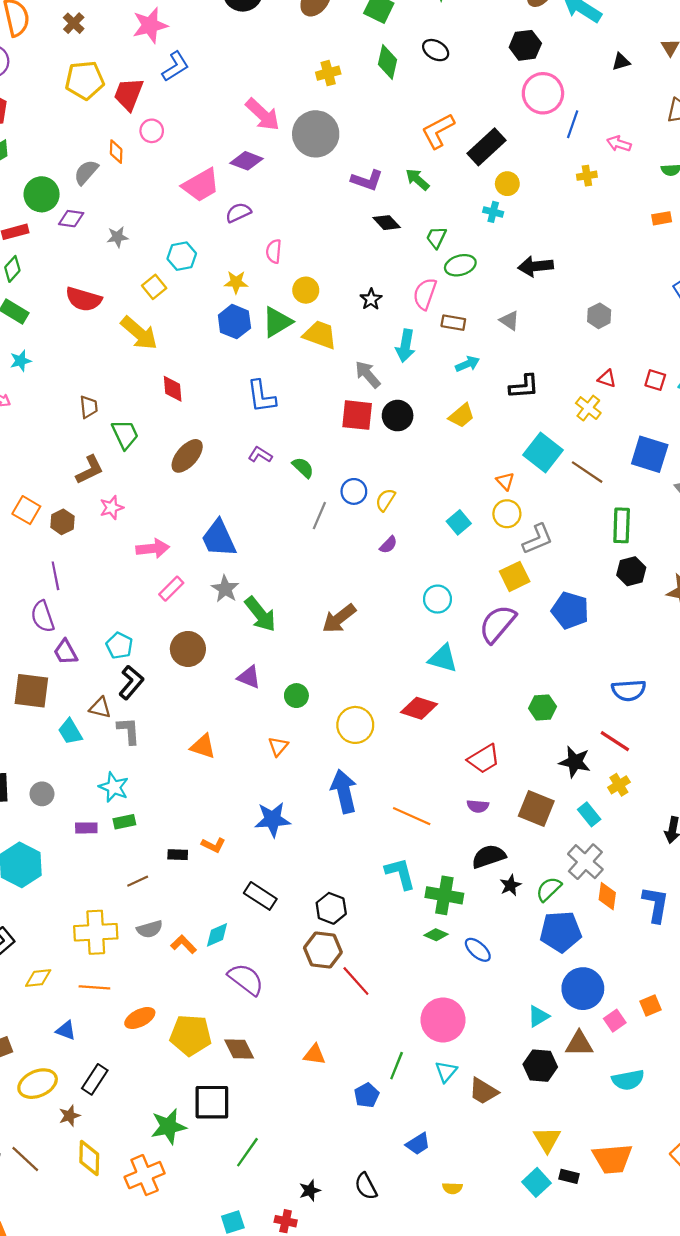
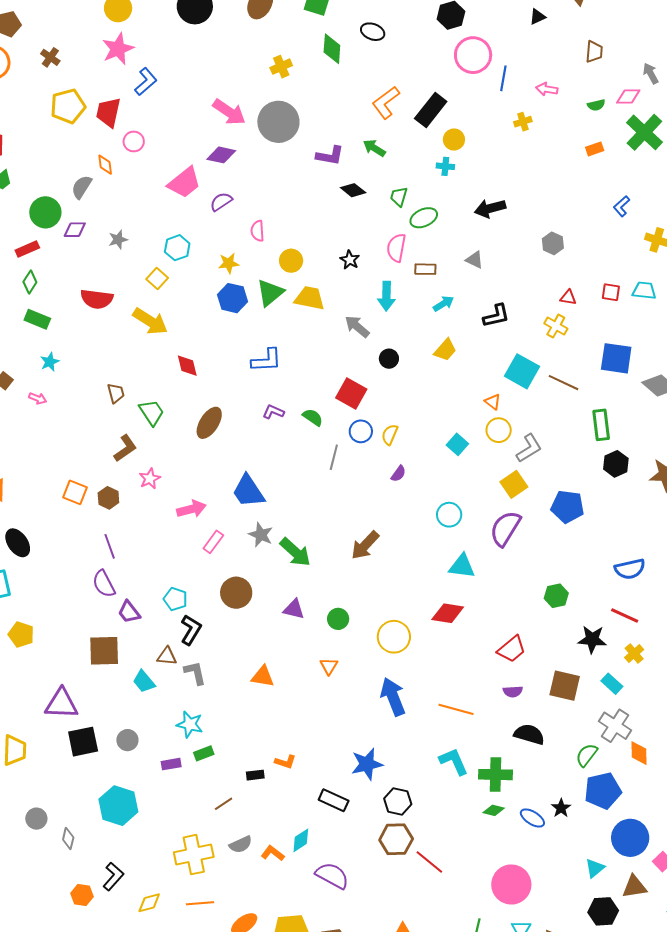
blue L-shape: (261, 396) -> (266, 360), turned -76
red square: (357, 415) -> (351, 393), moved, turned 32
black circle: (398, 416) -> (389, 359), size x0.7
blue star: (273, 819) -> (367, 764), moved
black semicircle: (489, 856) -> (529, 734), turned 44
black star: (510, 885) -> (561, 808), moved

